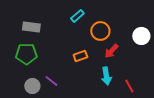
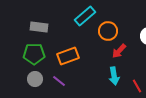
cyan rectangle: (77, 16) -> (85, 16), size x1.5
orange rectangle: (80, 56) -> (68, 56), moved, size x1.5
gray circle: (32, 86) -> (35, 79), moved

